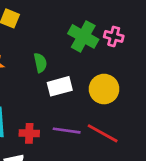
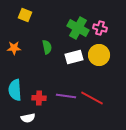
white rectangle: (60, 86) -> (74, 57), moved
yellow circle: (104, 89) -> (99, 55), moved

